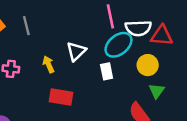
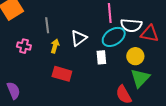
gray line: (26, 26) -> (47, 25), moved
yellow arrow: (48, 64) -> (55, 46), turned 32
green triangle: (157, 91) -> (140, 78), size x1.5

